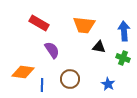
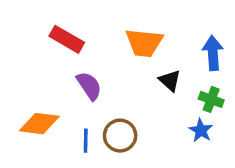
black triangle: (99, 47) -> (170, 81), turned 32
blue star: (108, 84) -> (201, 130), moved
blue line: (42, 85) -> (86, 141), moved

